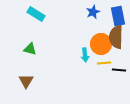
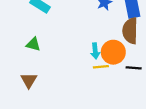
orange circle: (101, 44) -> (113, 52), moved
yellow line: (104, 63) -> (101, 67), moved

